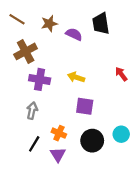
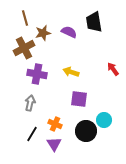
brown line: (17, 19) -> (25, 18), moved, turned 42
brown star: (49, 24) -> (43, 33), moved
cyan circle: (121, 134) -> (104, 120), moved

